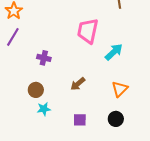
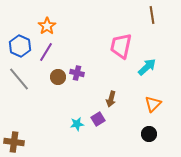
brown arrow: (78, 84) -> (111, 99), turned -35
brown circle: (36, 90) -> (58, 77), moved
purple square: (80, 120) -> (98, 119), moved, turned -32

